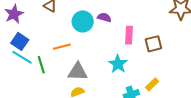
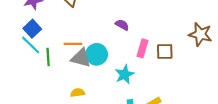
cyan circle: (83, 21) -> (97, 54), moved
brown square: (153, 44) -> (165, 52), moved
gray triangle: (78, 72) -> (81, 58), moved

